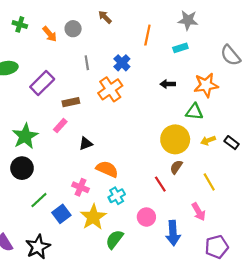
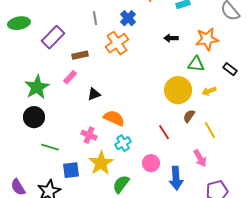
black rectangle: (232, 143) -> (230, 69), moved
brown semicircle: (176, 167) -> (189, 116), moved
green line: (39, 200) -> (50, 147), turned 60
blue square: (61, 214) -> (71, 170), moved, turned 30

